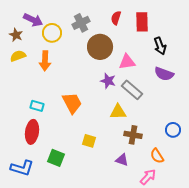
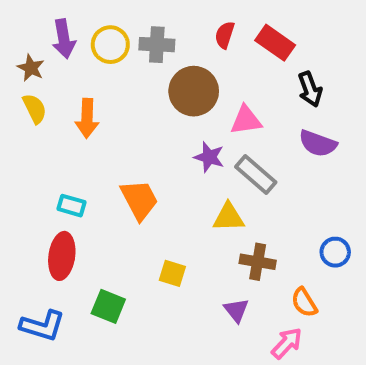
purple arrow: (33, 20) -> (64, 39), turned 54
red rectangle: (142, 22) -> (275, 43), turned -54
gray cross: (81, 23) -> (157, 45), turned 30
yellow circle: (52, 33) -> (110, 45), moved
yellow semicircle: (18, 56) -> (35, 109), turned 84
purple triangle: (122, 160) -> (236, 310), turned 32

